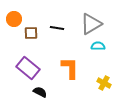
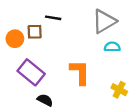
orange circle: (14, 19) -> (15, 39), moved
black line: (57, 28) -> (53, 18), moved

